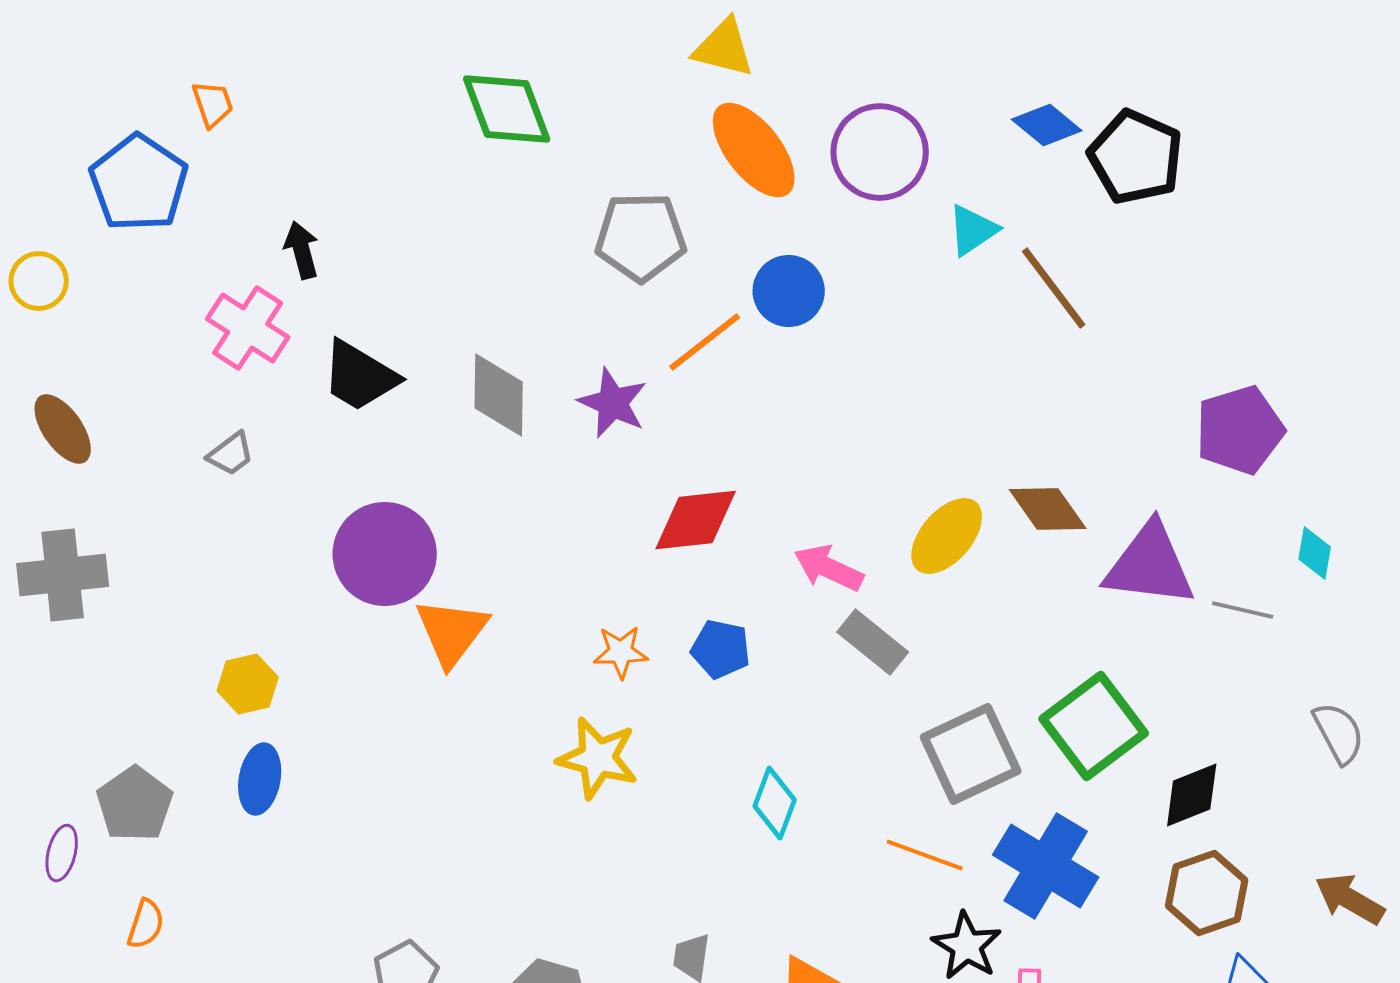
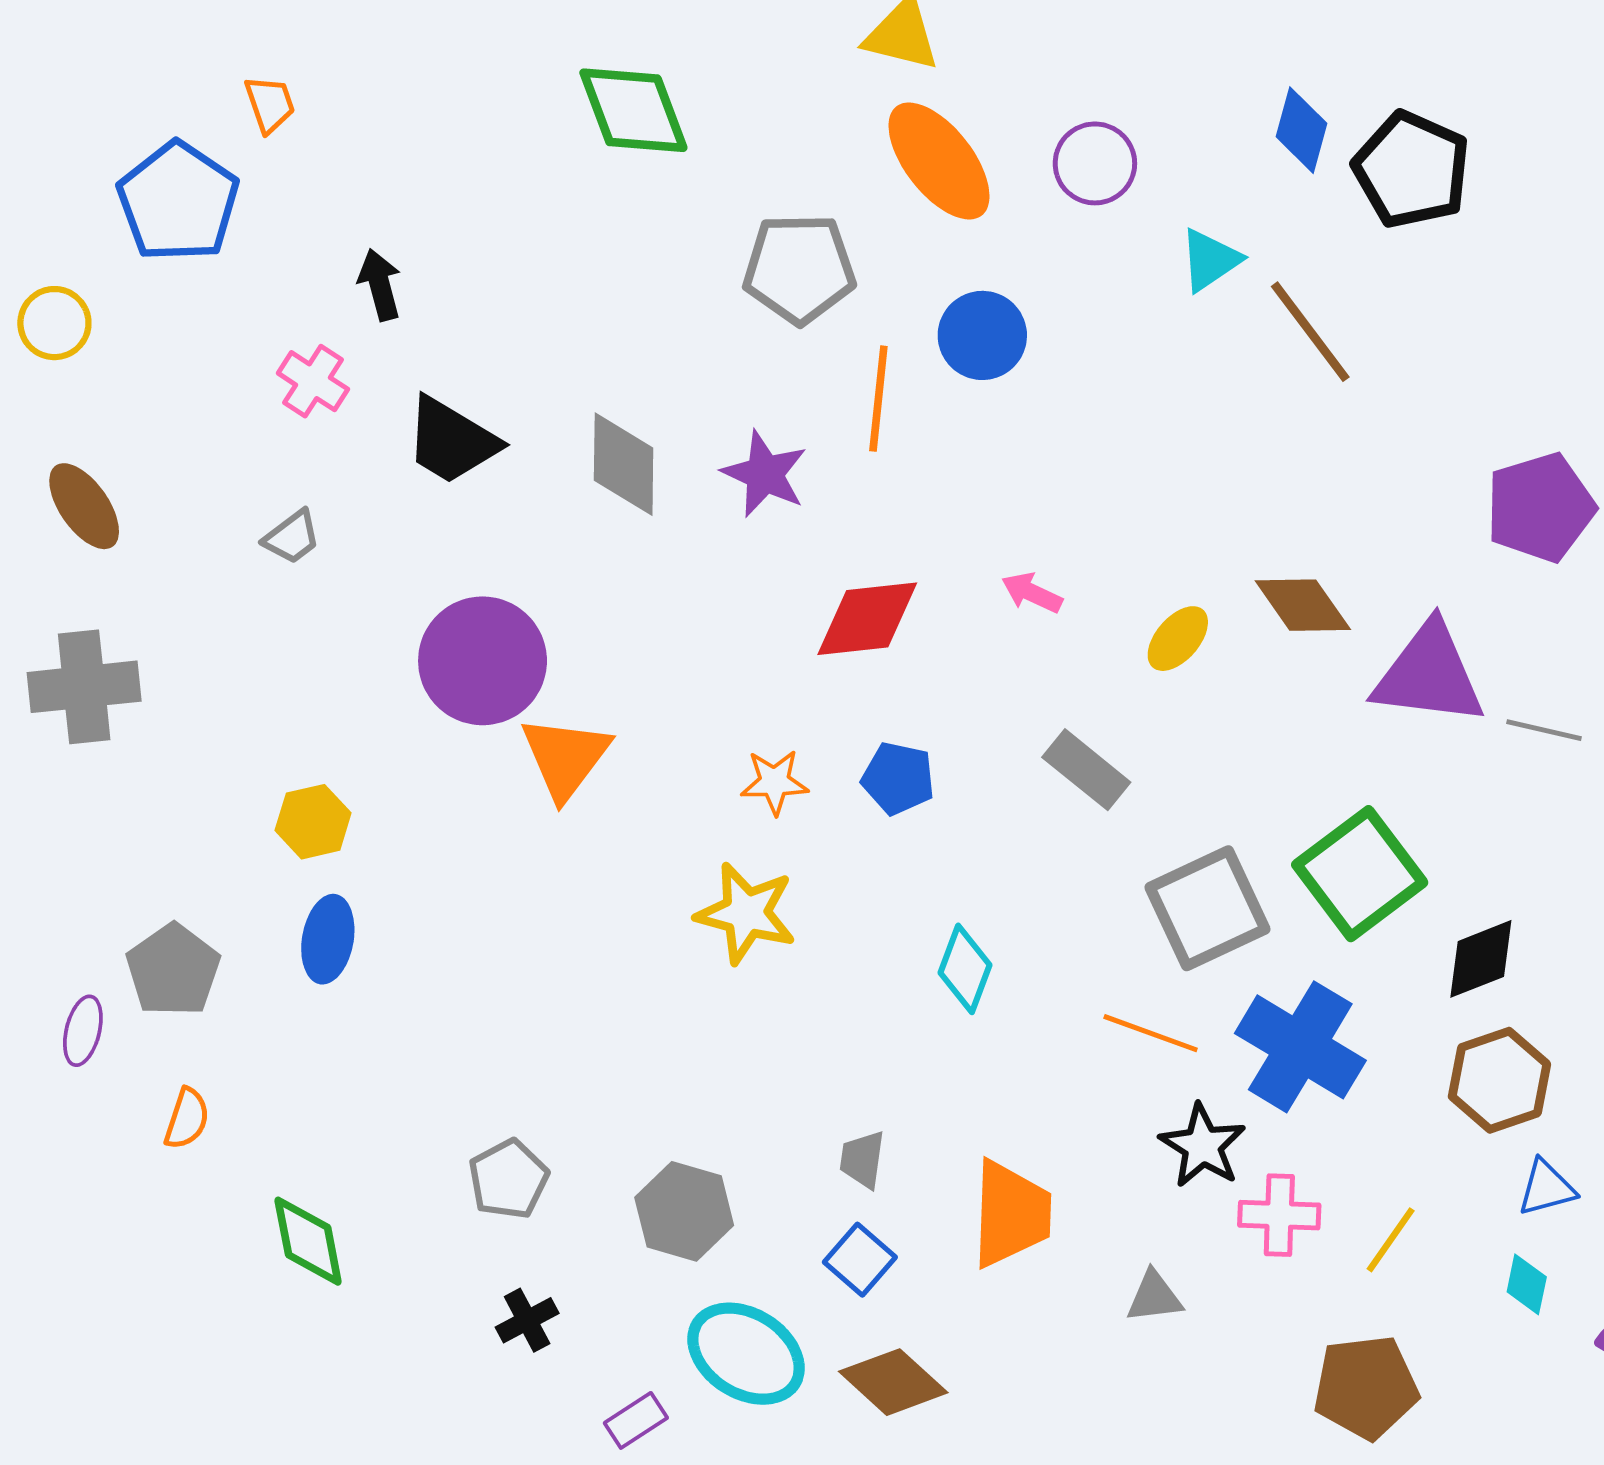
blue diamond: (1047, 125) -> (1302, 130), turned 66
purple circle: (880, 152) -> (1095, 163), size x0.7
pink cross: (248, 328) -> (313, 381), size x0.7
orange line: (705, 342) -> (878, 399), turned -46
yellow ellipse: (947, 536) -> (1178, 639), size x0.7
pink arrow: (829, 568) -> (1032, 593), moved, size x0.7

